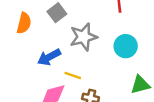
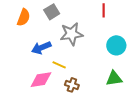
cyan circle: (126, 46) -> (116, 45), moved

